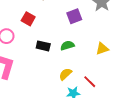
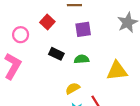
purple square: (74, 16) -> (83, 29), moved
yellow triangle: (102, 49) -> (117, 71), size x1.5

